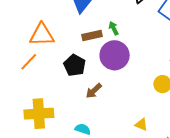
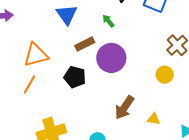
green arrow: (114, 28) -> (108, 21), moved
brown arrow: (94, 91) -> (124, 107), moved, size x1.4

